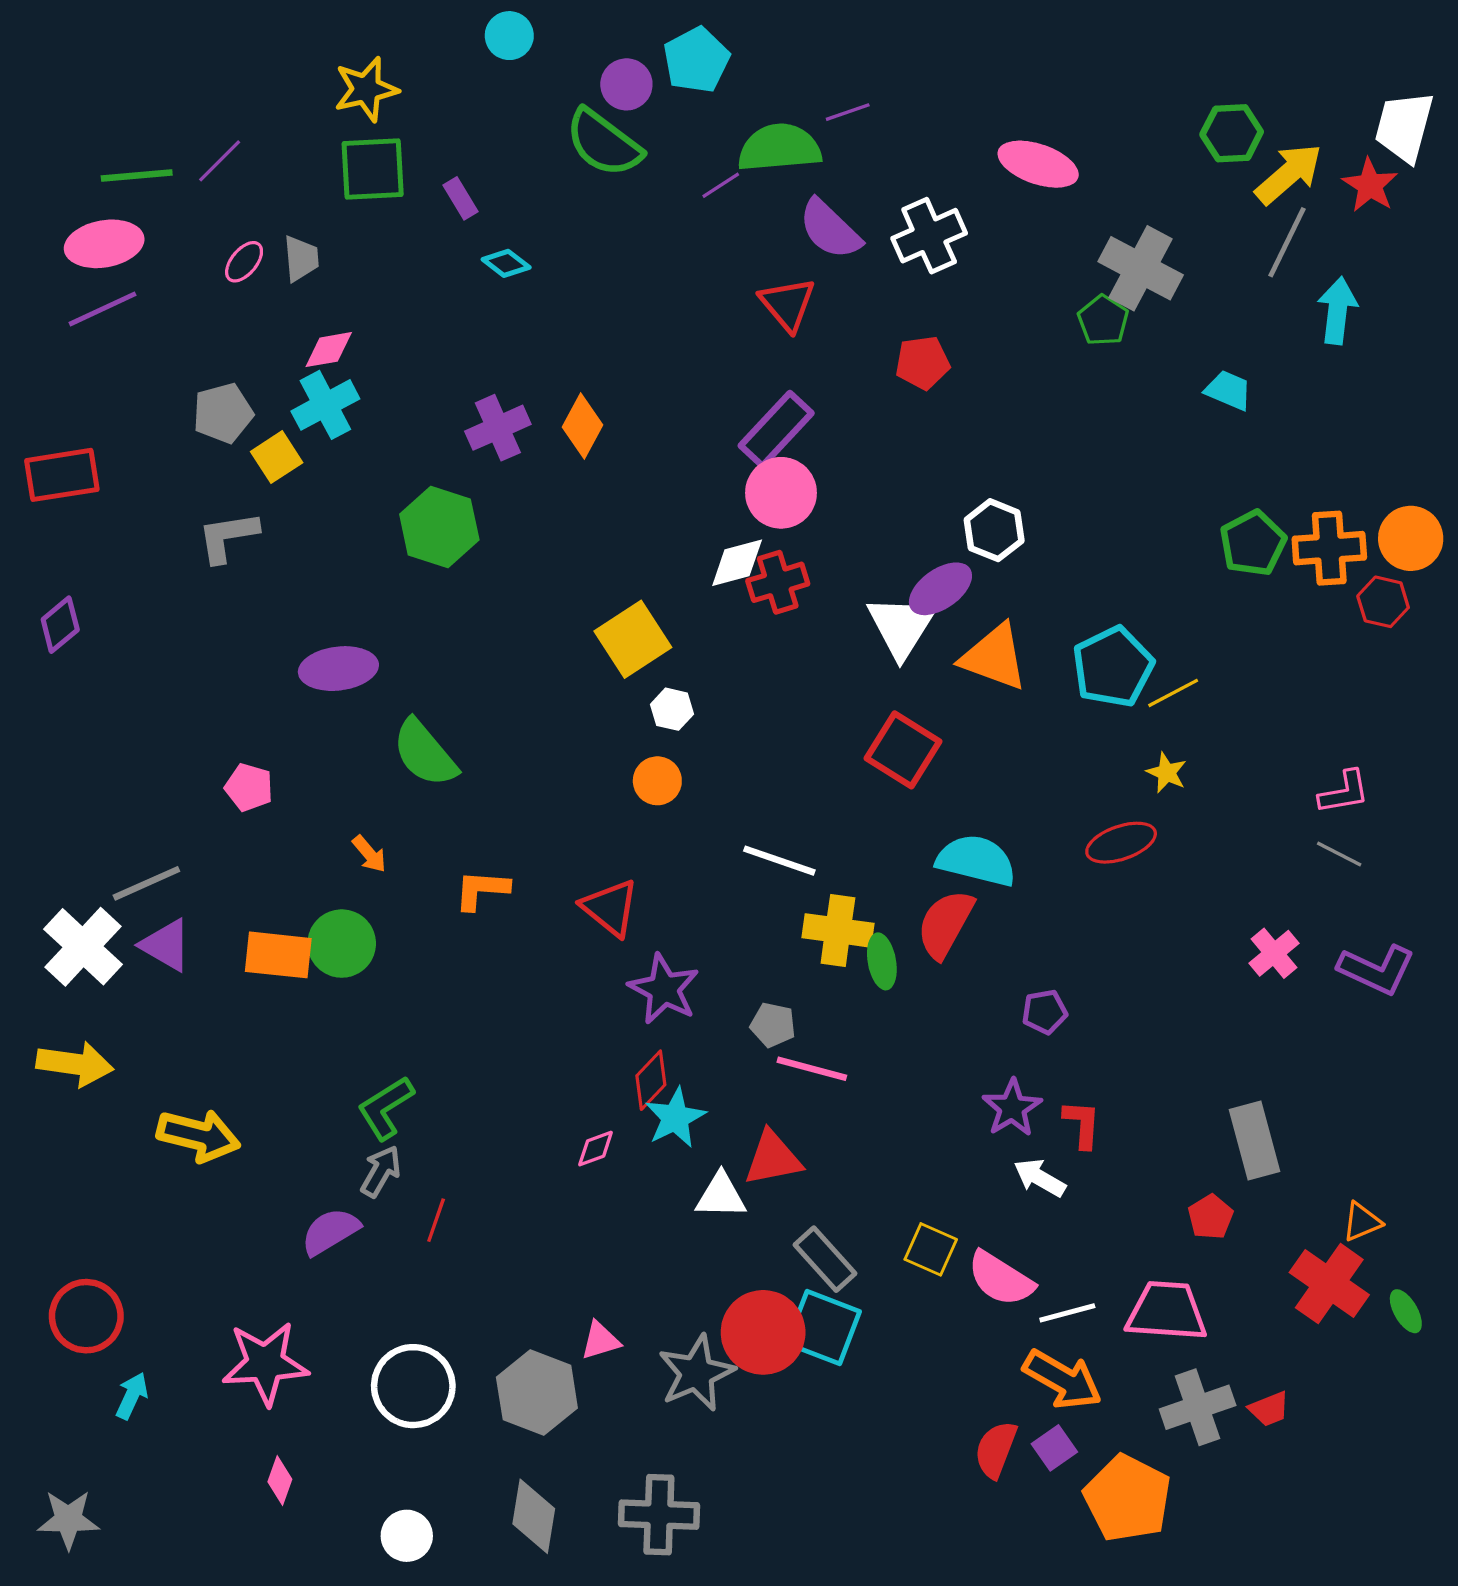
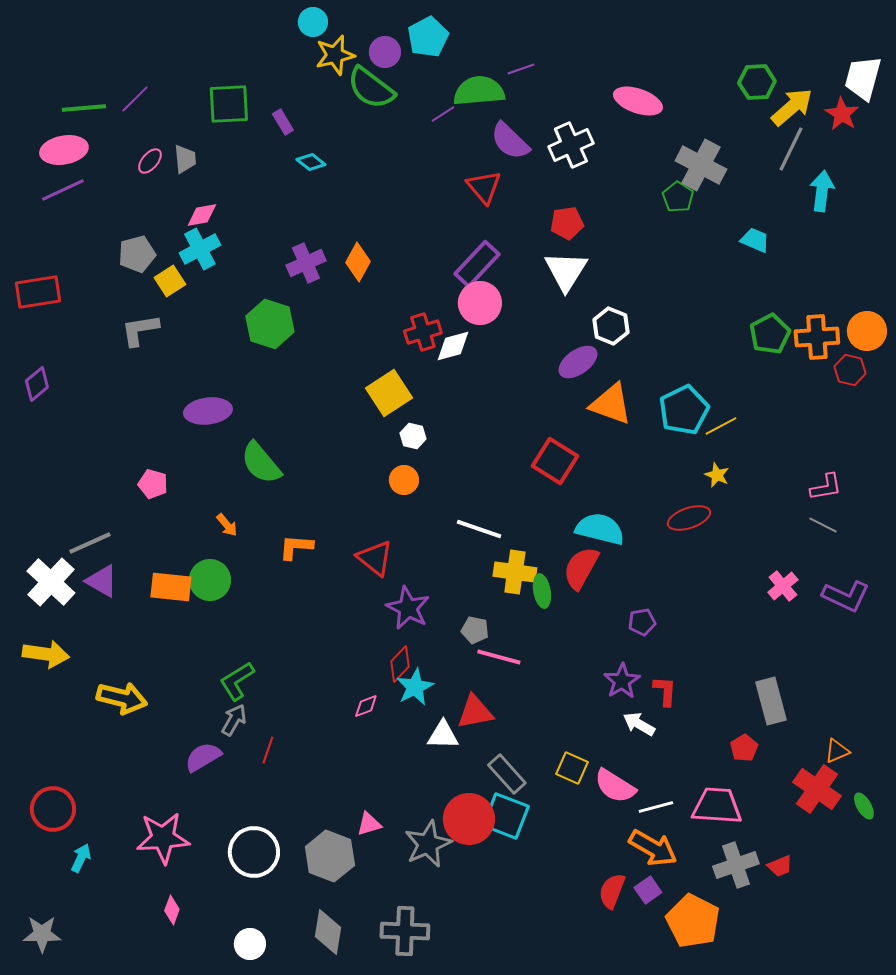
yellow star: (366, 89) -> (335, 55), moved
red cross: (778, 582) -> (423, 332), moved
white triangle: (901, 626) -> (566, 271), moved

